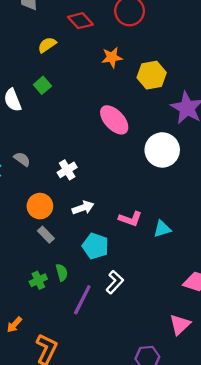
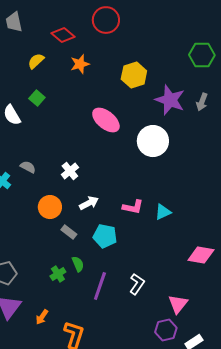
orange star: (112, 57) -> (80, 64), moved
gray rectangle: (46, 235) -> (69, 232), moved
white L-shape: (115, 282) -> (137, 284), moved
pink triangle: (180, 325) -> (178, 304), moved

